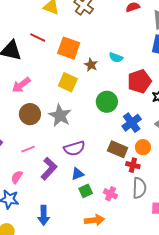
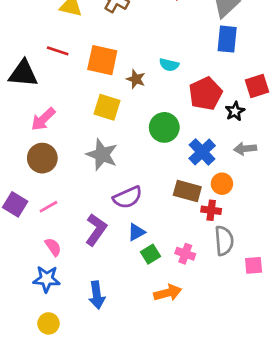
brown circle: (30, 114) -> (42, 158), moved
pink line: (28, 149) -> (48, 207), moved
pink semicircle: (17, 177) -> (53, 247), turned 120

